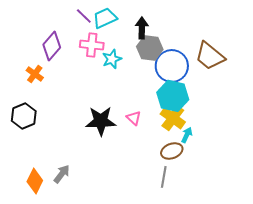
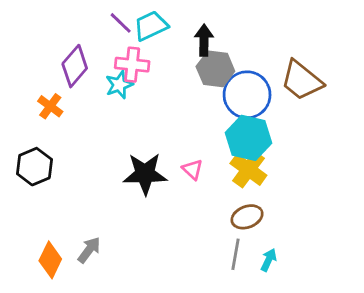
cyan star: (112, 59) -> (119, 85), moved
cyan arrow: (187, 135) -> (269, 260), moved

